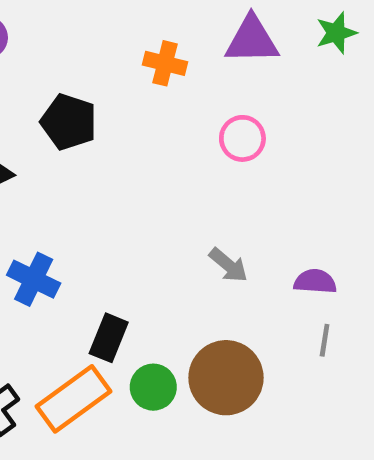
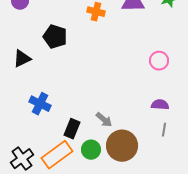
pink circle: (242, 138) -> (159, 61), moved
gray arrow: (228, 265) -> (104, 120), moved

